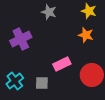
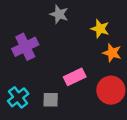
yellow star: (89, 11) -> (100, 29), moved
orange star: (86, 35) -> (112, 53), moved

